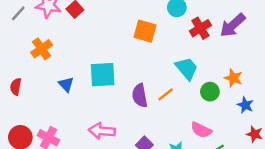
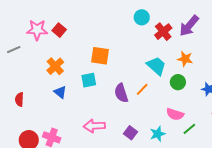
gray line: (18, 13) -> (14, 50), moved, turned 32
orange square: (145, 31) -> (100, 56), moved
orange cross: (42, 49) -> (55, 66), moved
cyan square: (103, 75) -> (89, 80), size x0.7
orange star: (233, 78) -> (185, 59), moved

